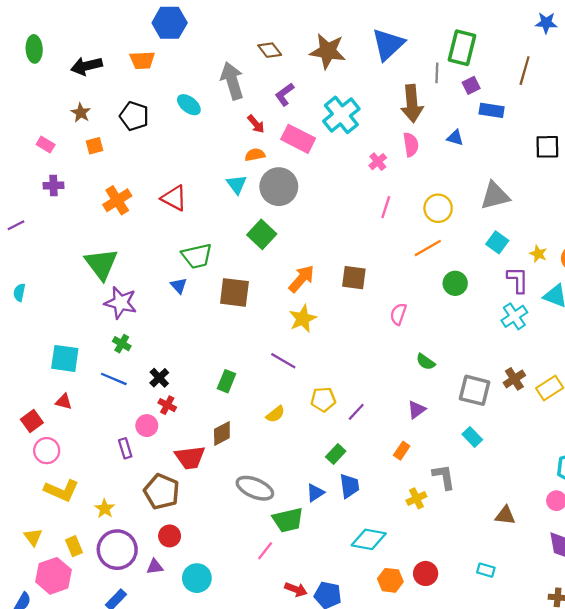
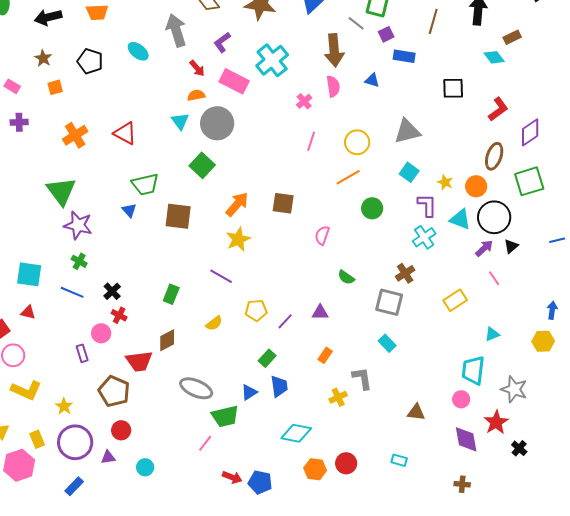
gray line: (437, 73) -> (356, 23), turned -54
brown cross: (514, 379) -> (405, 273), moved
purple triangle: (416, 410) -> (320, 312), moved, turned 36
cyan circle: (197, 578) -> (145, 467), size x0.7

